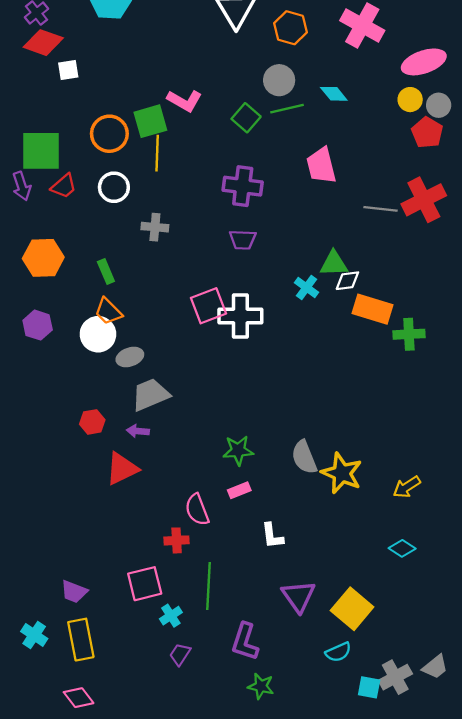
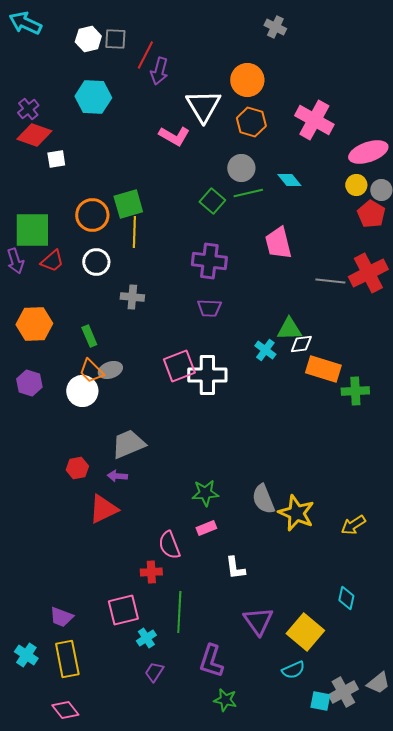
pink L-shape: (185, 101) -> (174, 136), moved
gray ellipse: (130, 357) -> (110, 370), moved
cyan diamond: (402, 548) -> (346, 598), moved, turned 70

